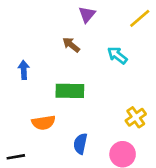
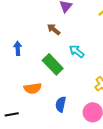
cyan arrow: (117, 55) -> (77, 51), moved
green rectangle: (70, 91) -> (53, 64), turned 45

